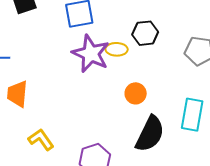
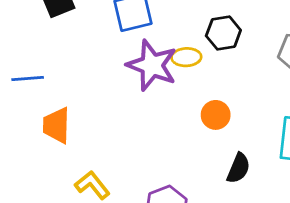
black semicircle: (150, 134) -> (238, 168), size x0.6

